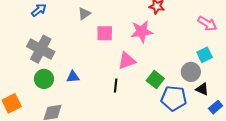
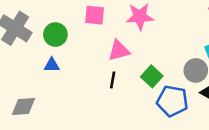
green circle: (44, 79) -> (55, 35), moved
black line: (116, 86) -> (113, 80), moved

